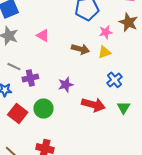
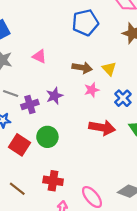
pink star: (106, 32) -> (92, 90), moved
yellow triangle: (104, 52) -> (109, 69), turned -48
purple star: (66, 85) -> (54, 96), moved

